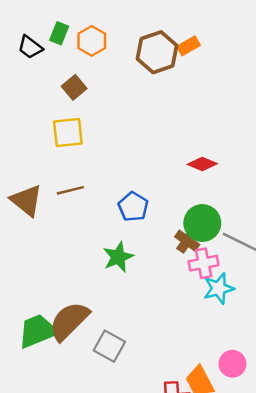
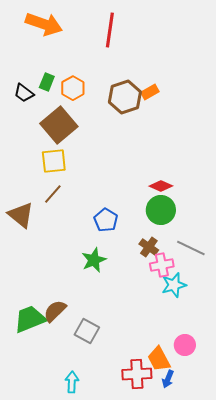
brown square: (74, 87) -> (59, 125), size x1.8
brown line: (70, 190) -> (53, 194), moved, turned -35
green circle: (202, 223) -> (161, 210), moved
brown semicircle: (69, 321) -> (55, 311), size x0.7

